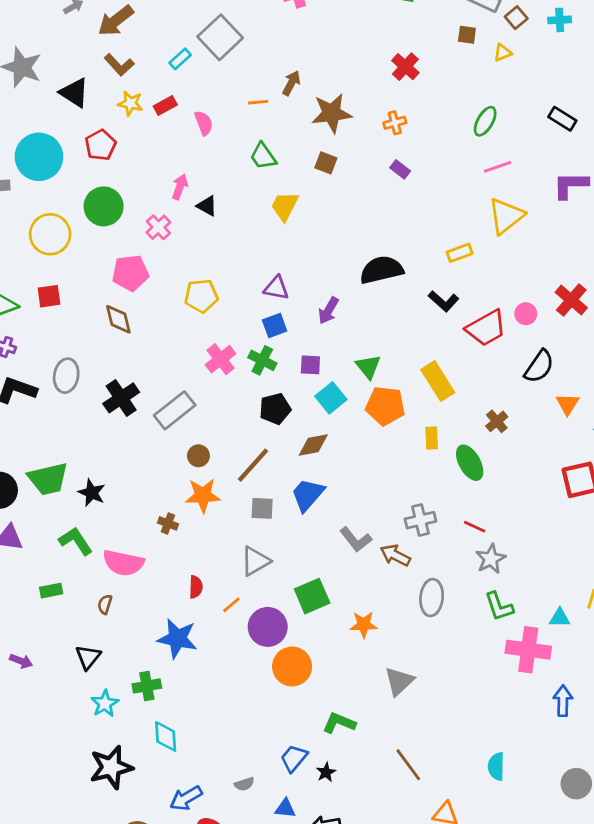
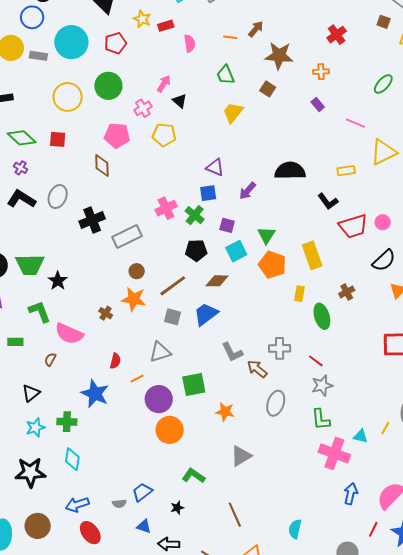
pink line: (497, 167) -> (355, 123), moved, turned 30
yellow pentagon: (201, 296) -> (164, 135), moved
blue trapezoid: (294, 758) -> (142, 492), moved

